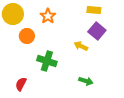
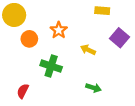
orange star: (48, 16) -> (59, 30), moved
purple square: (97, 31) -> (120, 38), moved

